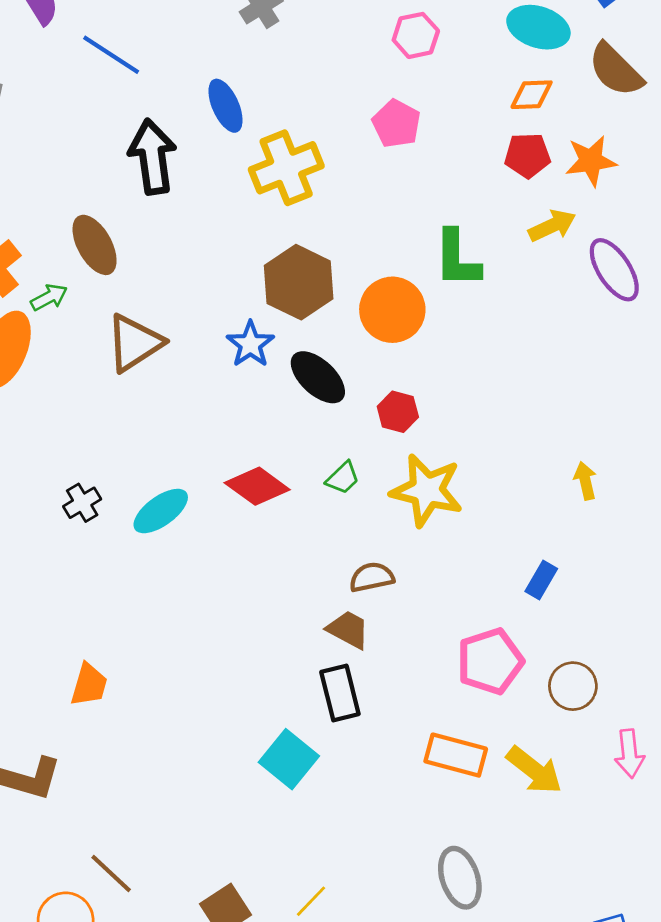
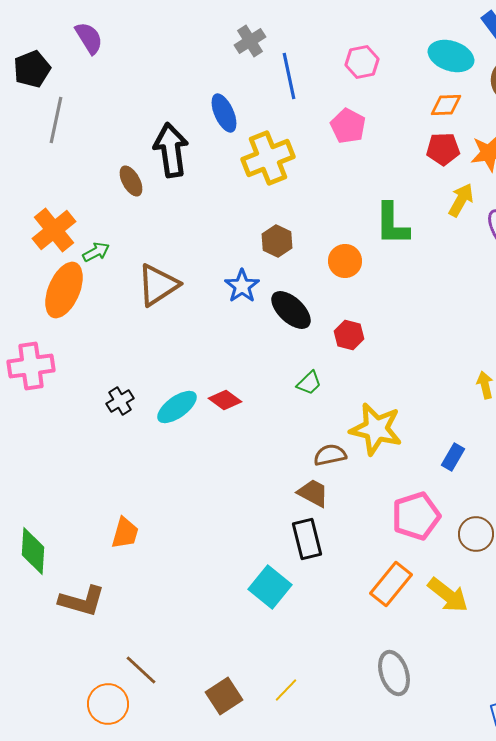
blue line: (111, 55) -> (289, 76), moved, turned 45
yellow arrow: (552, 226) -> (461, 200), turned -36
brown ellipse: (95, 245) -> (131, 181), moved, size x0.7
brown hexagon: (299, 282) -> (277, 241), size x0.6
orange circle: (392, 310) -> (345, 261), size x0.7
red diamond: (257, 486) -> (225, 400), moved, size x0.7
yellow star: (427, 490) -> (376, 429), moved
orange rectangle: (456, 755) -> (391, 584), turned -66

